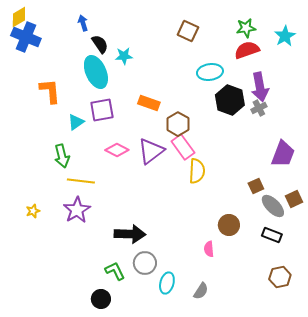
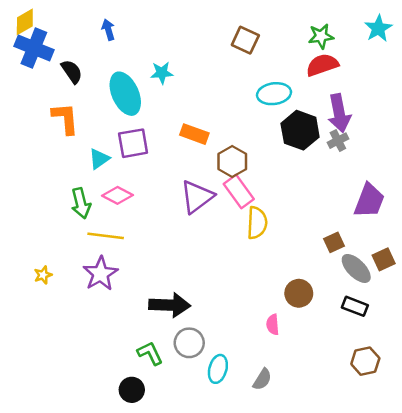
cyan star: (285, 36) -> (378, 28), moved
black semicircle: (100, 44) -> (72, 71), moved
pink diamond: (117, 150) -> (117, 195), moved

